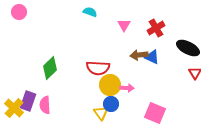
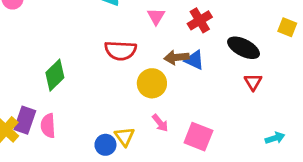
red semicircle: (98, 68) -> (121, 50), moved
yellow circle: (110, 85) -> (152, 83), moved
pink arrow: (127, 88) -> (160, 123), moved, turned 48
blue circle: (111, 104) -> (105, 145), moved

